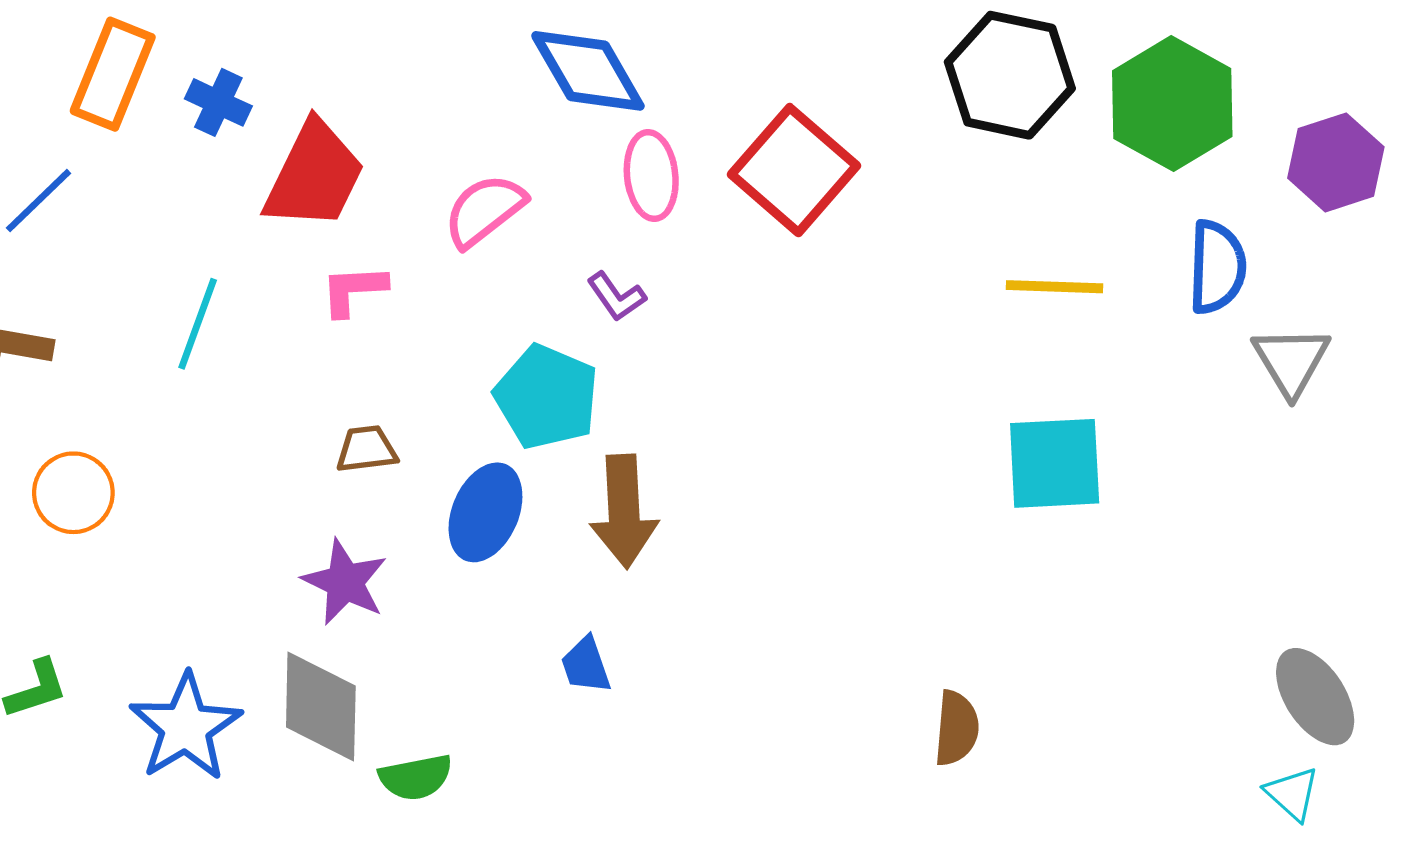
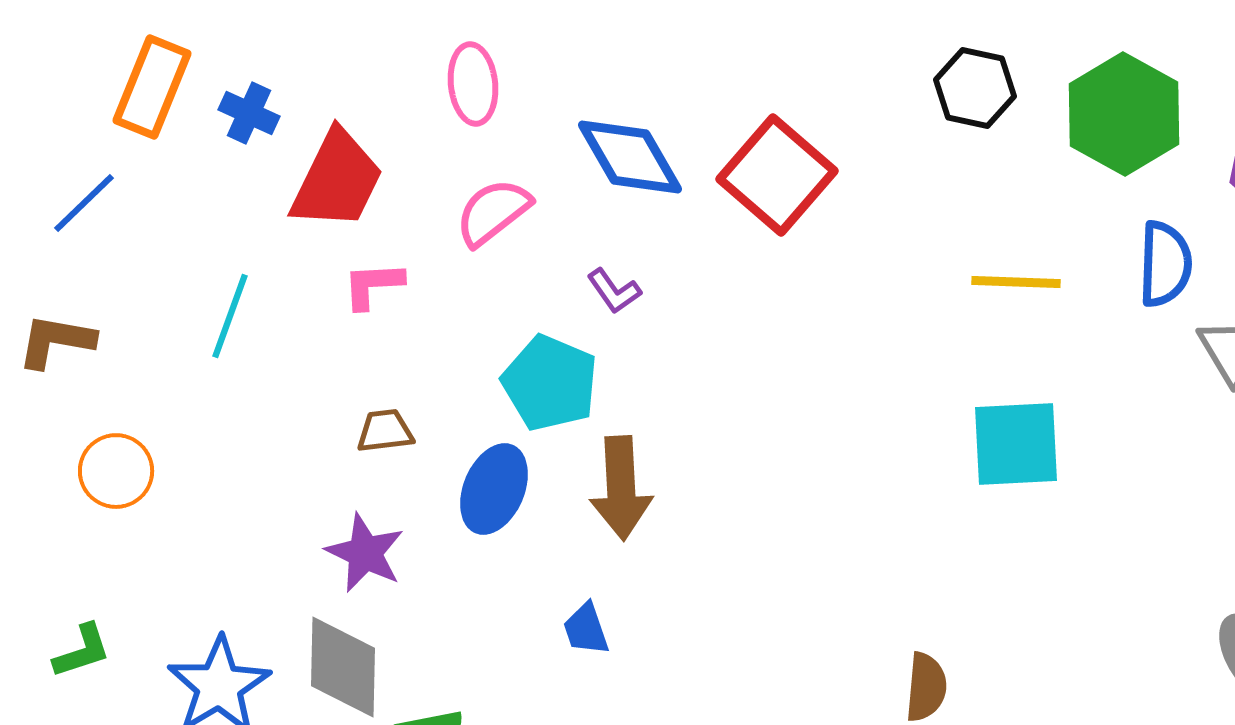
blue diamond: (588, 71) -> (630, 157), moved
black hexagon: (1010, 75) -> (975, 88), size x0.7
pink ellipse: (651, 176) -> (473, 84), moved

